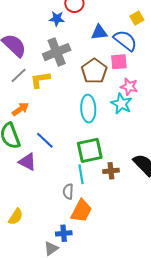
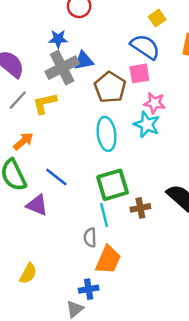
blue star: (57, 19) -> (58, 39), moved
blue triangle: (99, 32) -> (84, 61), moved

